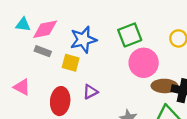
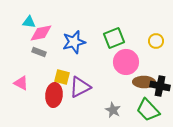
cyan triangle: (23, 25) -> (29, 22), moved
yellow square: (71, 63) -> (62, 77), moved
purple triangle: (90, 92) -> (80, 87), size x1.6

